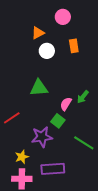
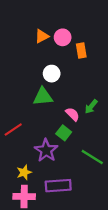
pink circle: (63, 17) -> (63, 37), moved
white circle: (47, 51) -> (52, 74), moved
pink semicircle: (66, 104) -> (72, 114), turned 104
purple star: (42, 137) -> (46, 150), turned -30

